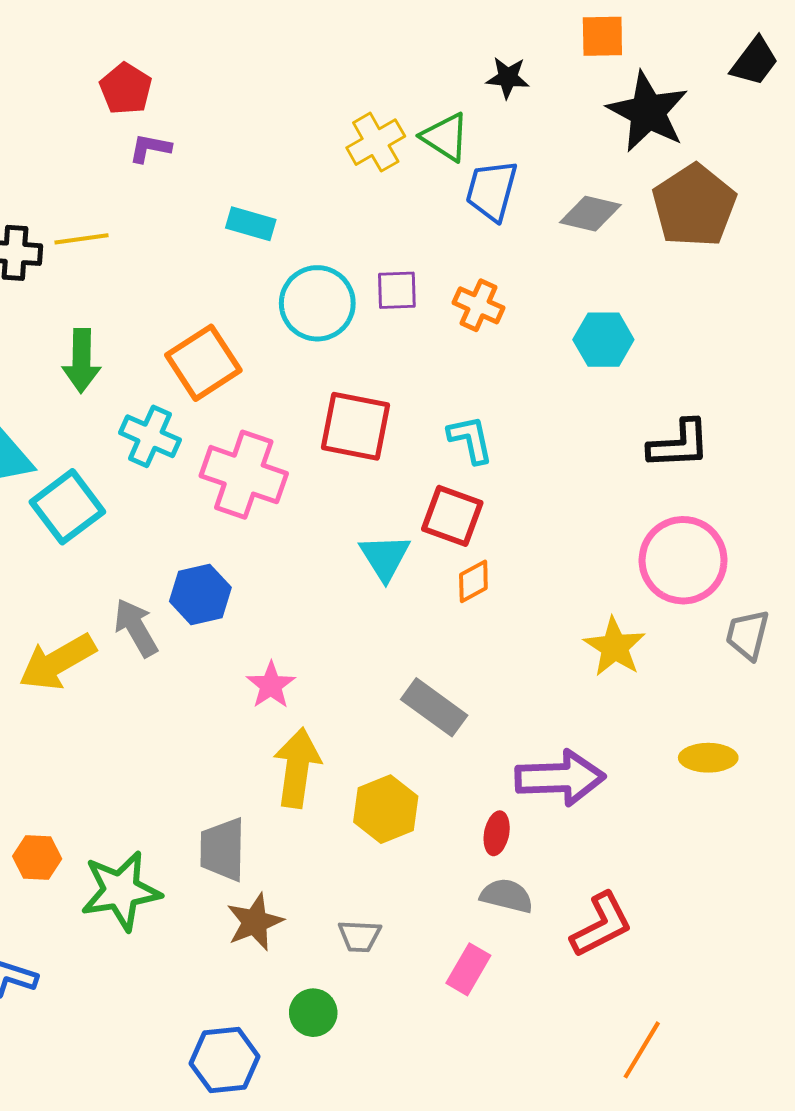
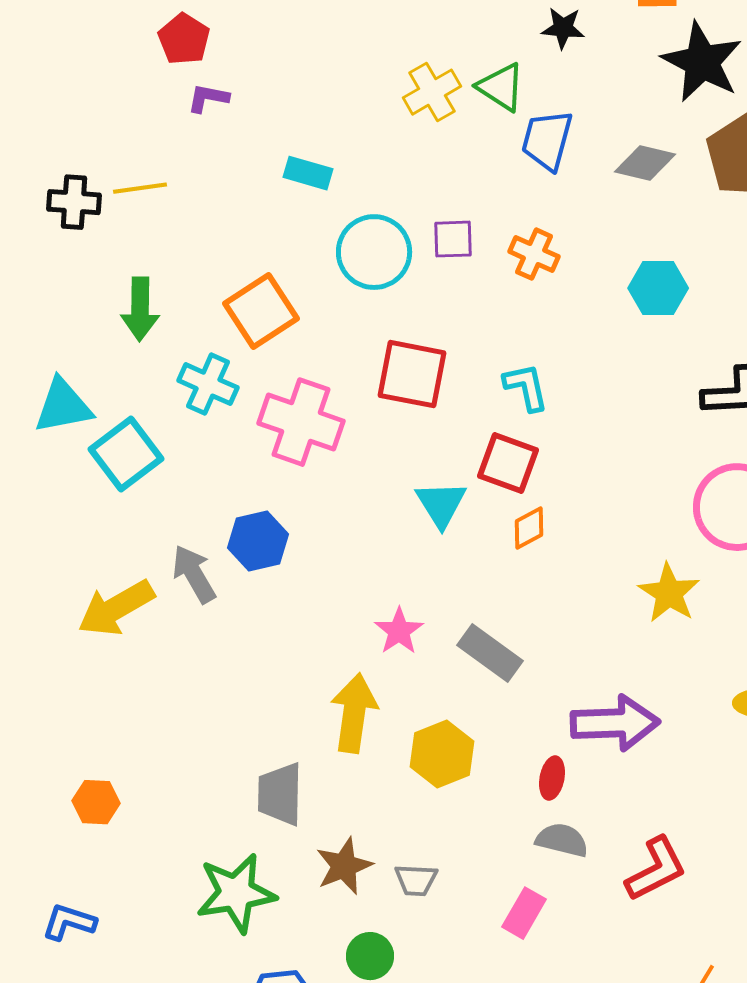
pink star: (271, 685) -> (399, 631), moved
green star: (121, 891) -> (236, 893), moved
brown star: (255, 922) -> (344, 866), moved

